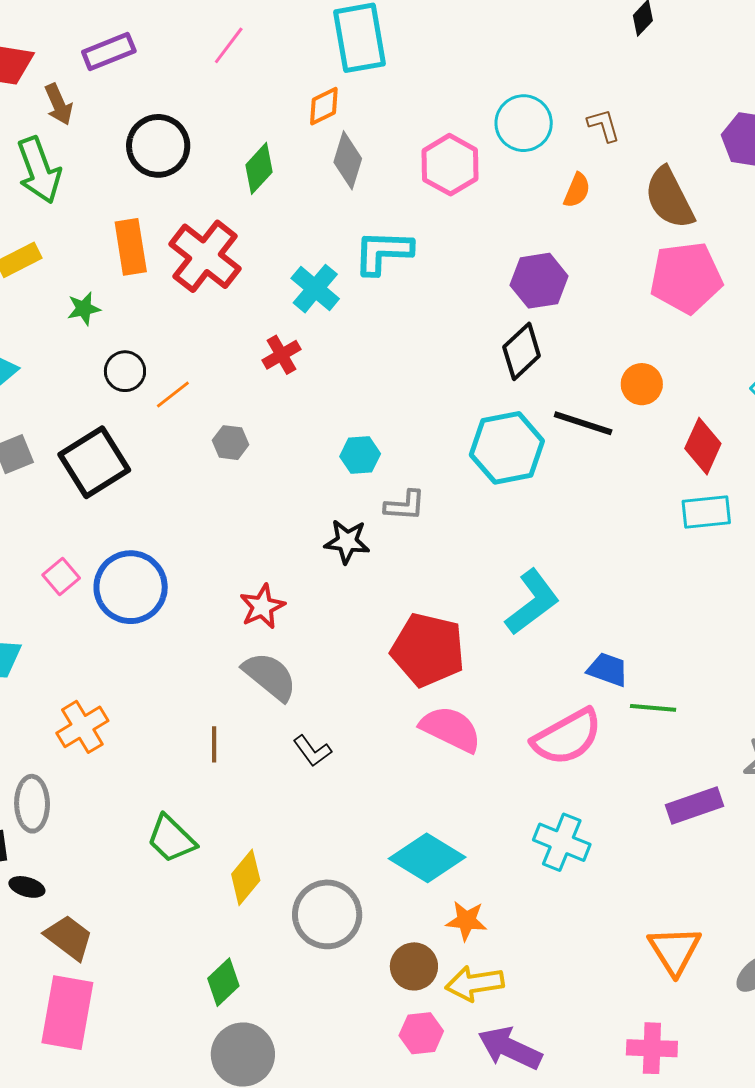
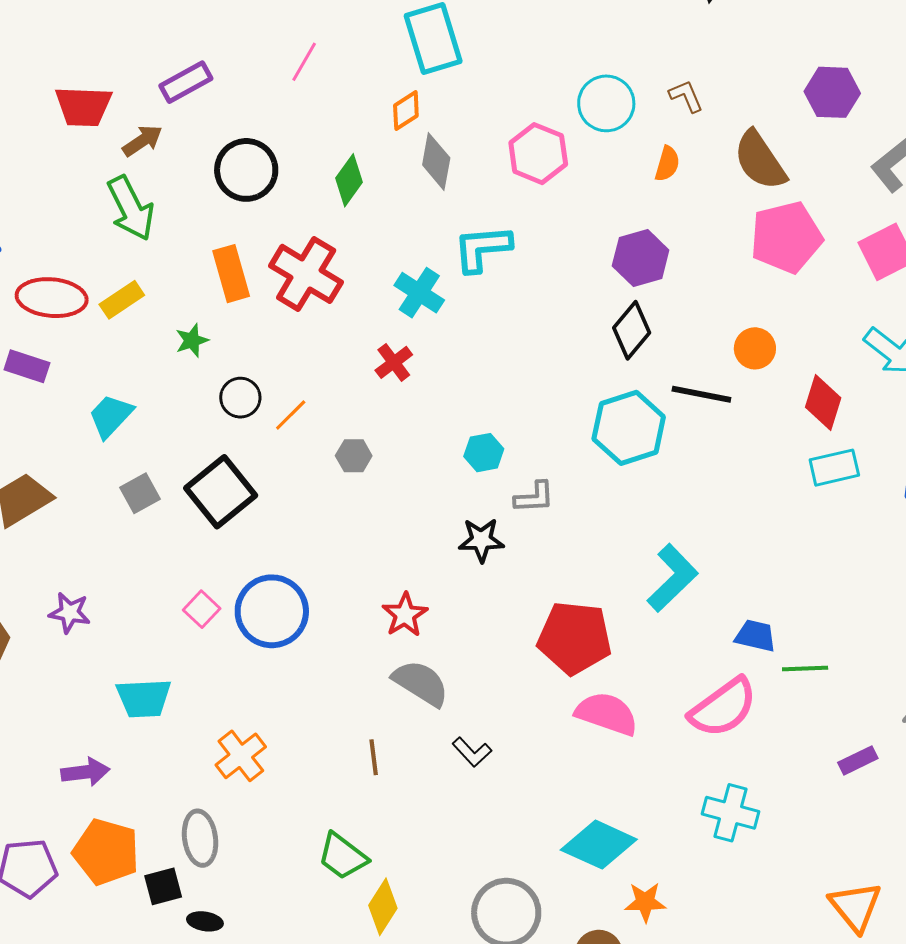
brown arrow: (59, 104) -> (142, 141), turned -93
purple rectangle: (695, 806) -> (858, 760), size x0.7
yellow diamond: (246, 877) -> (383, 907), moved

